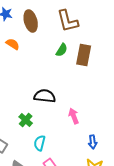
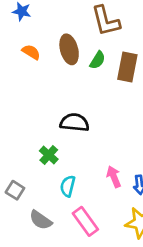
brown ellipse: (31, 21) -> (69, 49), moved
pink arrow: (74, 116) -> (114, 177), moved

